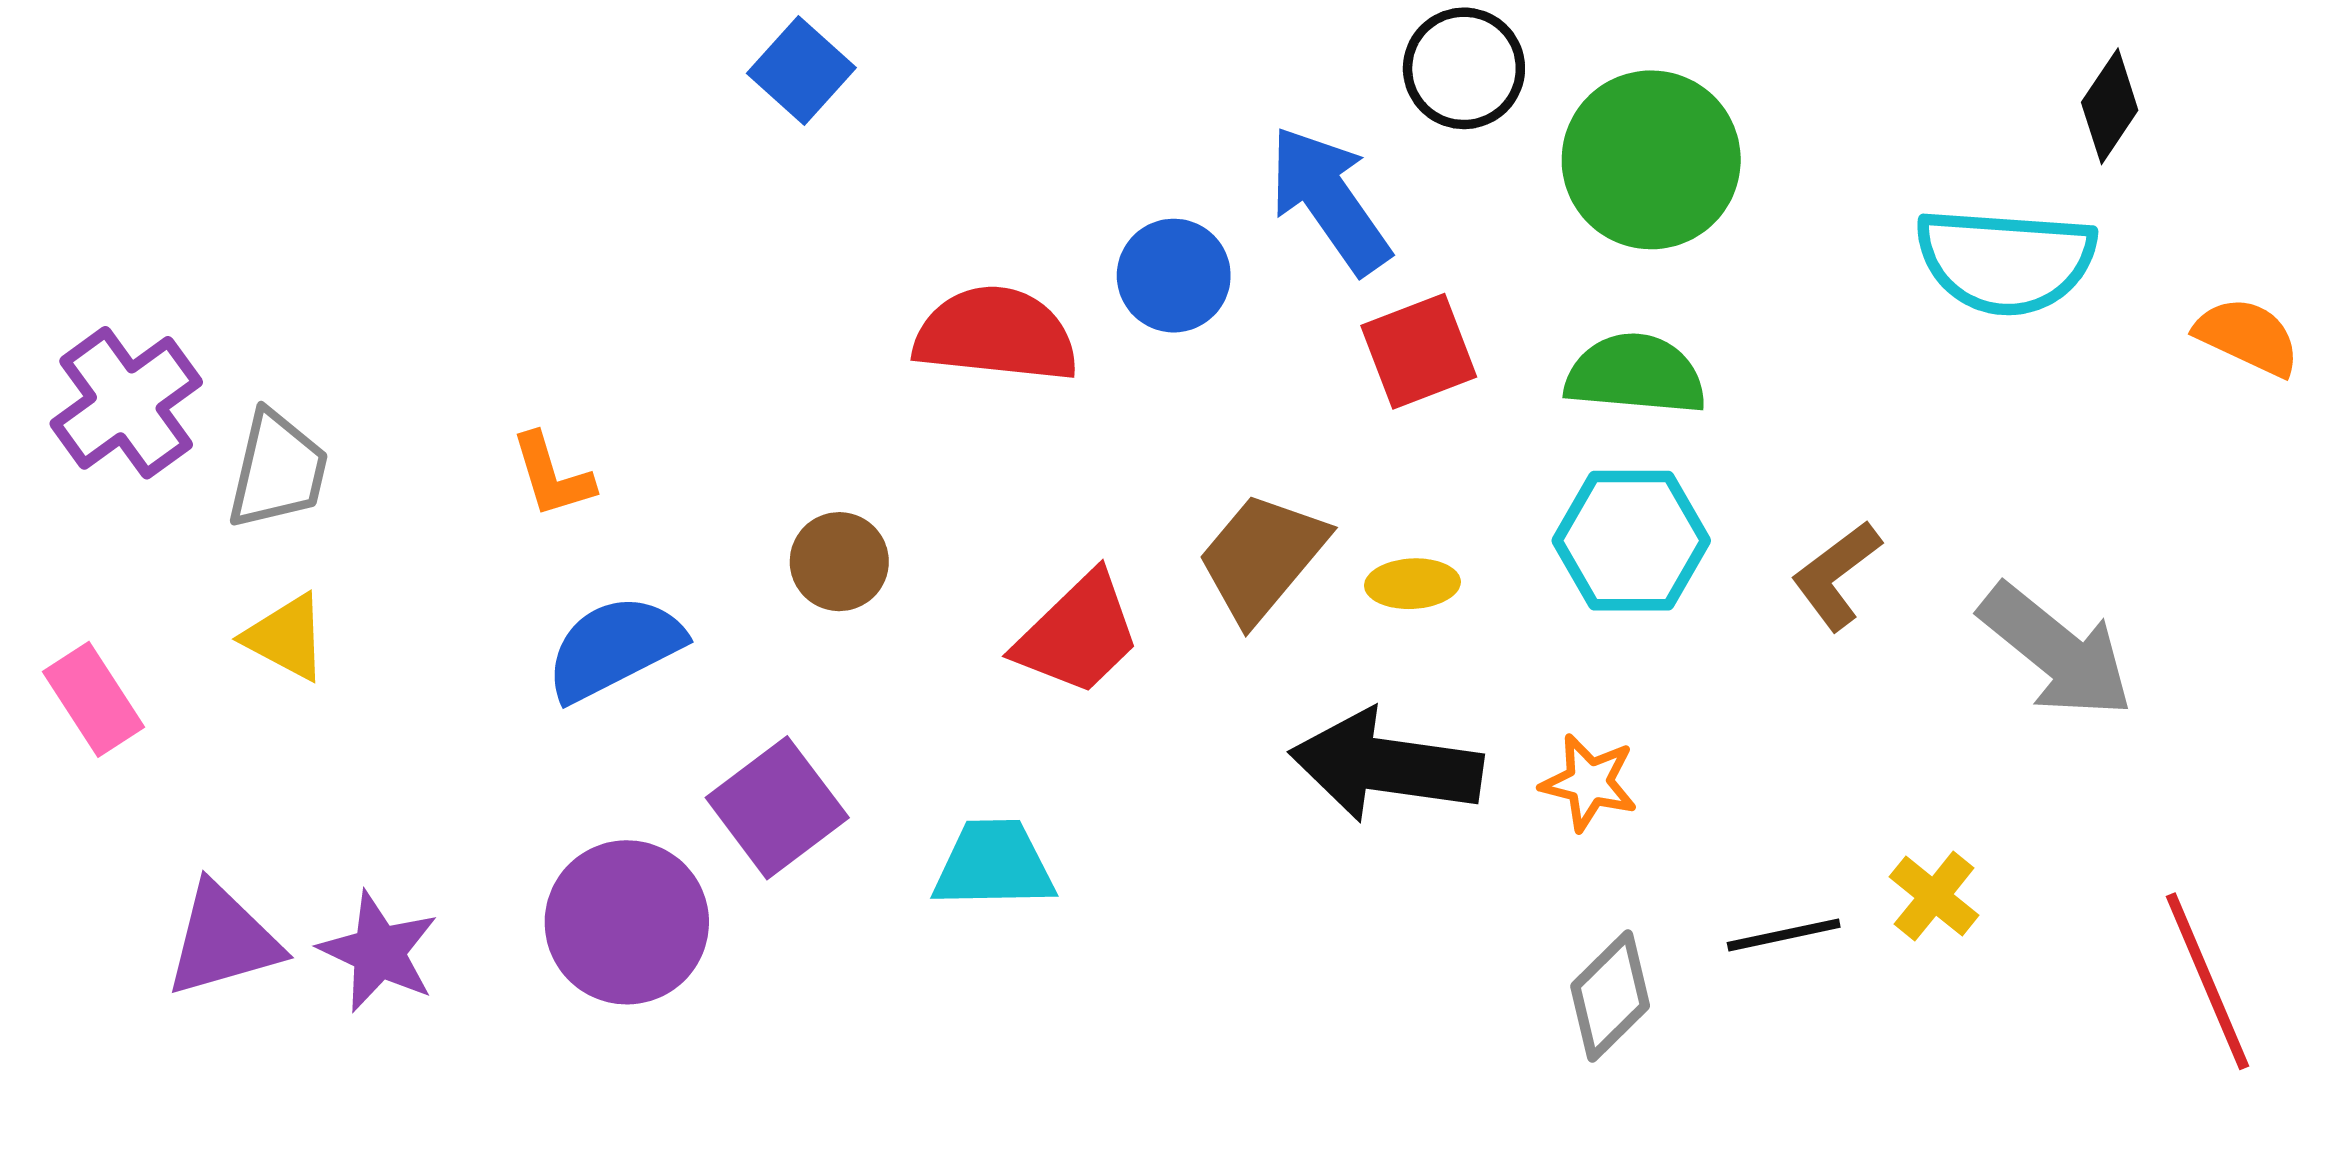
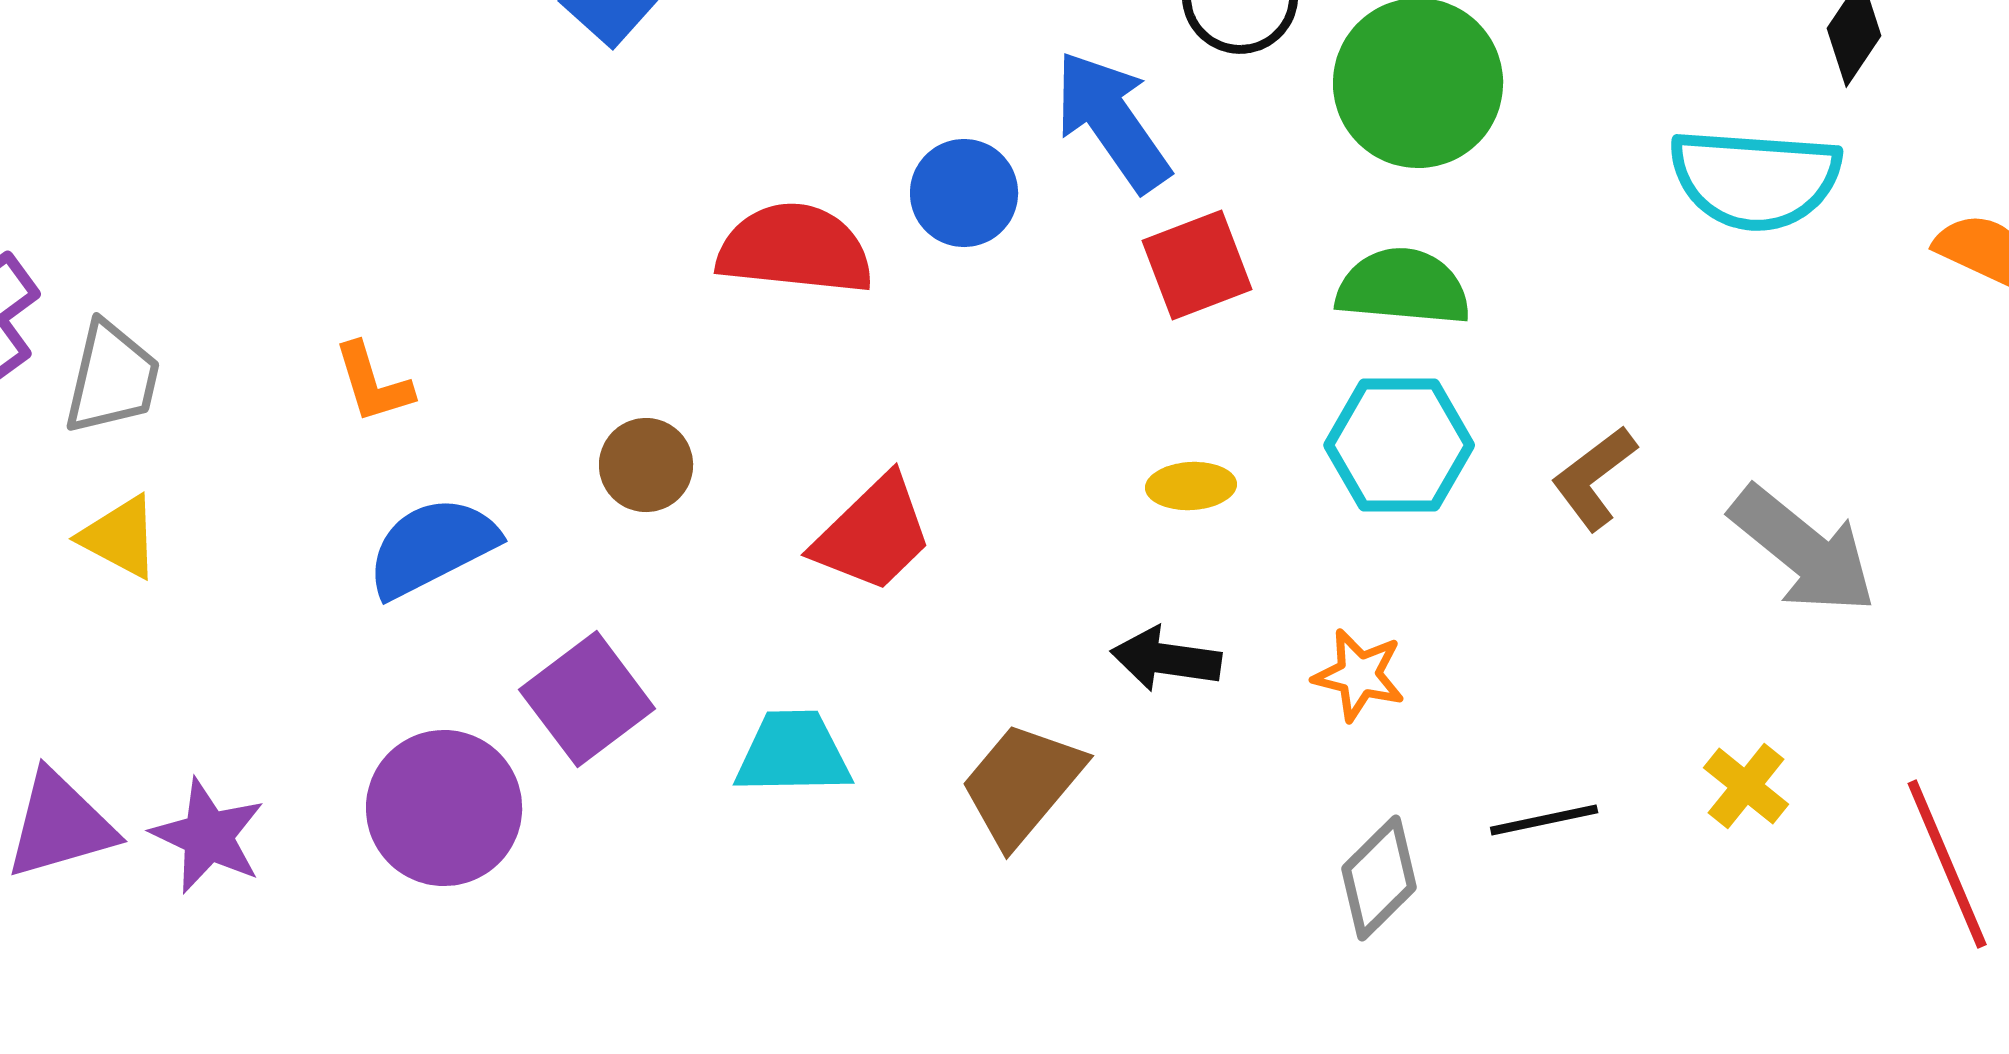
brown trapezoid: (1262, 557) -> (1022, 784), moved
black arrow: (1386, 766) -> (1166, 659), size x0.6
yellow cross: (1934, 896) -> (1746, 786), moved

